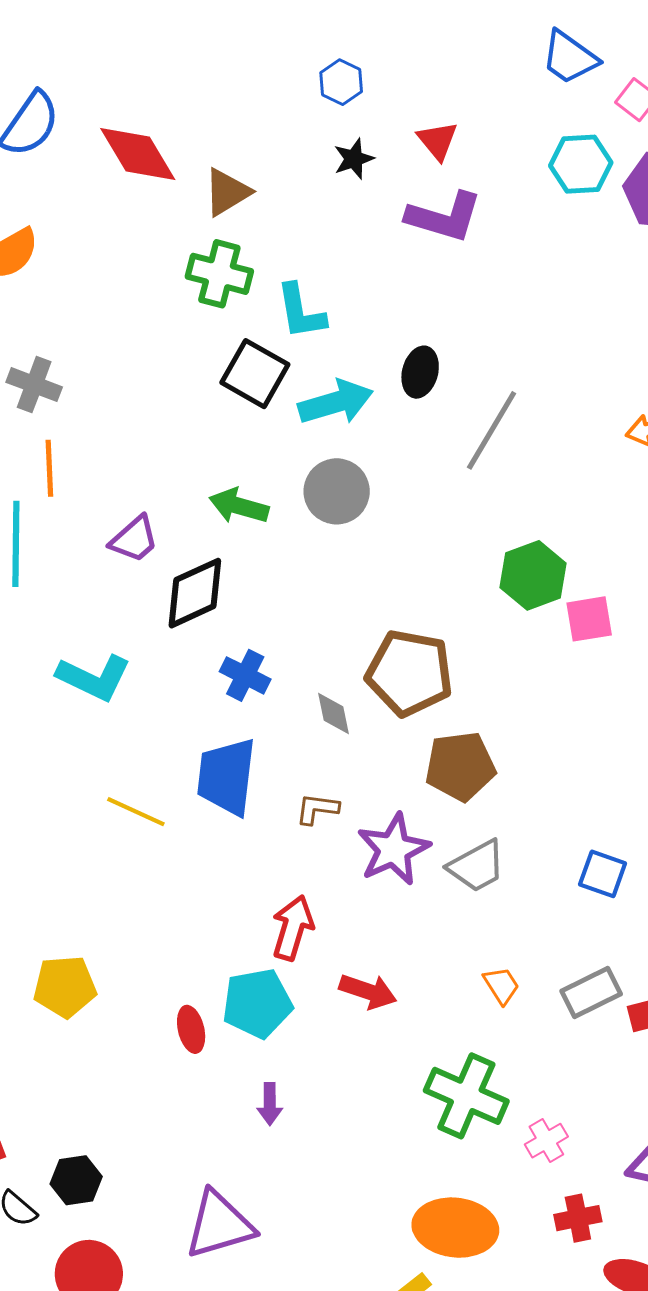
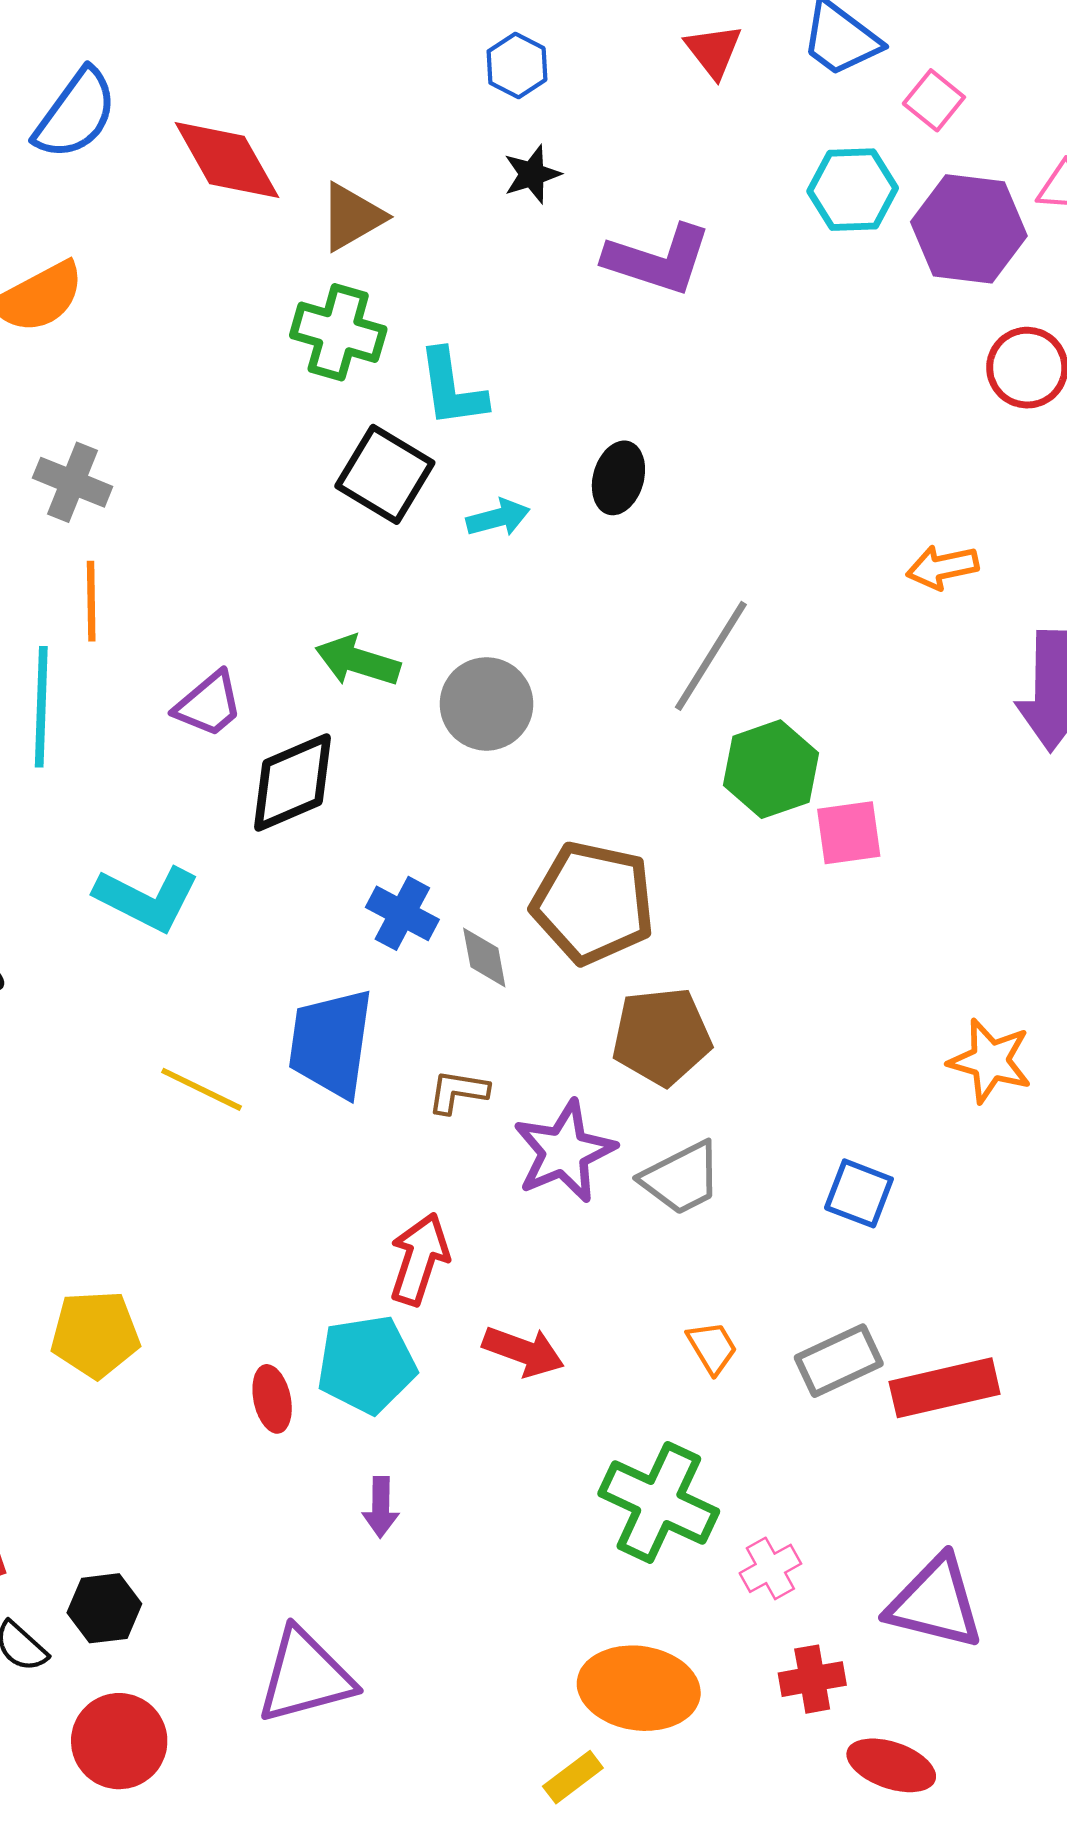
red triangle: (438, 141) -> (714, 51), moved
cyan arrow: (336, 402) -> (498, 518), size x0.6
gray line: (492, 430) -> (711, 656), moved
gray circle: (337, 491) -> (486, 704), moved
blue cross: (245, 675) -> (402, 913), moved

